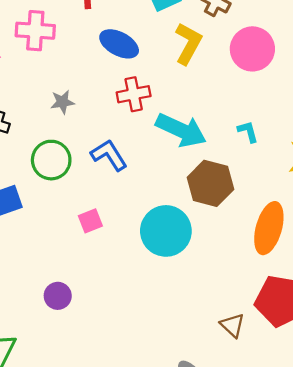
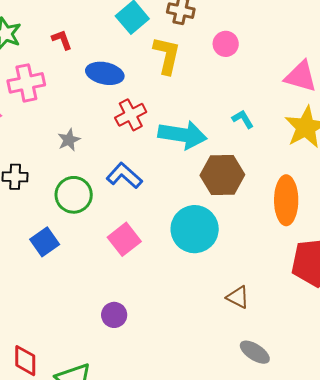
pink circle: (252, 49) -> (226, 44), size x0.6
pink square: (90, 221) -> (124, 239), size x1.4
brown triangle: (232, 325) -> (238, 297), moved

